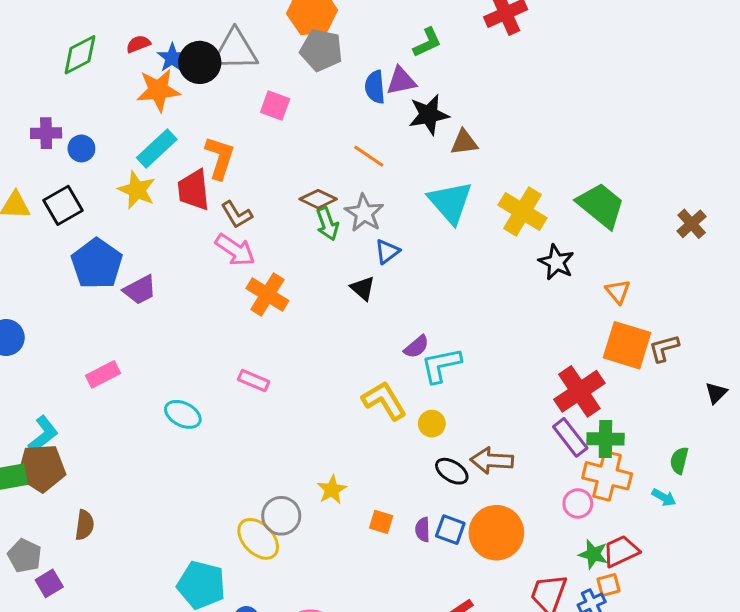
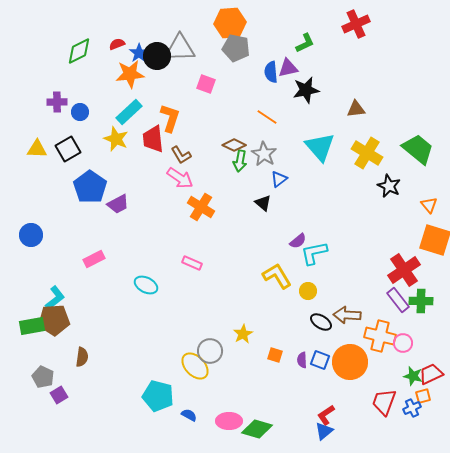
brown triangle: (464, 142) -> (356, 109), moved
green arrow: (327, 224) -> (240, 161), turned 30
orange cross: (607, 476) -> (380, 336), moved

